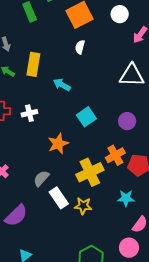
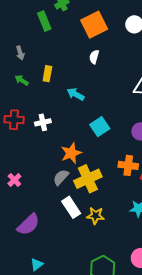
yellow rectangle: (33, 64) -> (47, 74), size x0.7
orange cross: (115, 155) -> (128, 165), turned 36
yellow cross: (90, 172) -> (88, 179), moved
gray semicircle: (41, 178) -> (61, 177), moved

